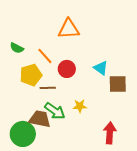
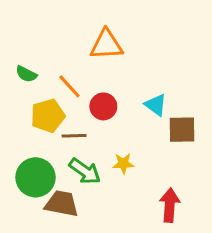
brown trapezoid: (40, 119) -> (62, 204), moved
green circle: (23, 134) -> (35, 177), moved

